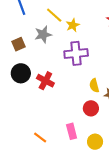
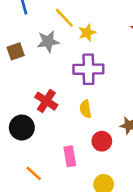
black circle: (21, 73) -> (22, 128), moved
yellow semicircle: (94, 86) -> (85, 109), moved
pink rectangle: (72, 131) -> (70, 156), moved

